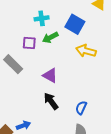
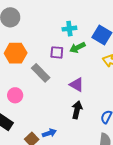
black arrow: (51, 101) -> (77, 110), turned 48

